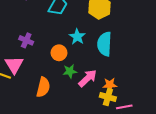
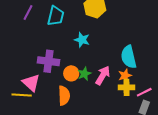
purple cross: (26, 40) -> (48, 61), moved, size x1.5
cyan semicircle: (104, 44) -> (129, 57), moved
orange circle: (59, 53) -> (71, 73), moved

